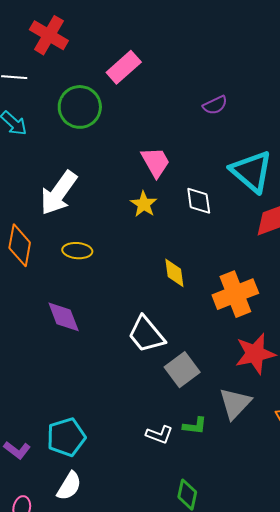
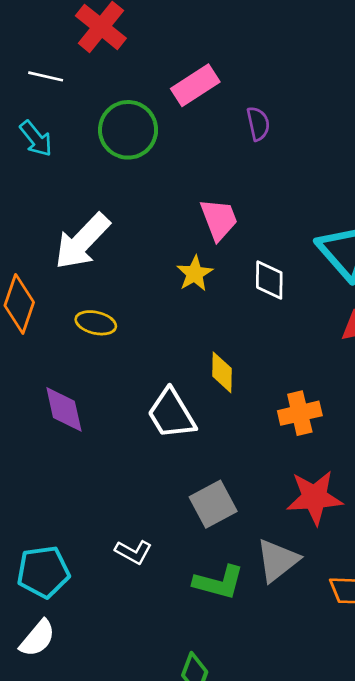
purple semicircle: (215, 105) -> (258, 124), moved, turned -85
orange cross: (235, 294) -> (300, 413), size x0.7
white trapezoid: (146, 334) -> (171, 414), moved
green L-shape: (195, 426) -> (219, 582), size x1.5
white L-shape: (159, 435) -> (133, 552), moved

